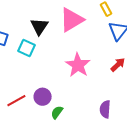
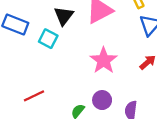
purple circle: (43, 97) -> (102, 100), moved

